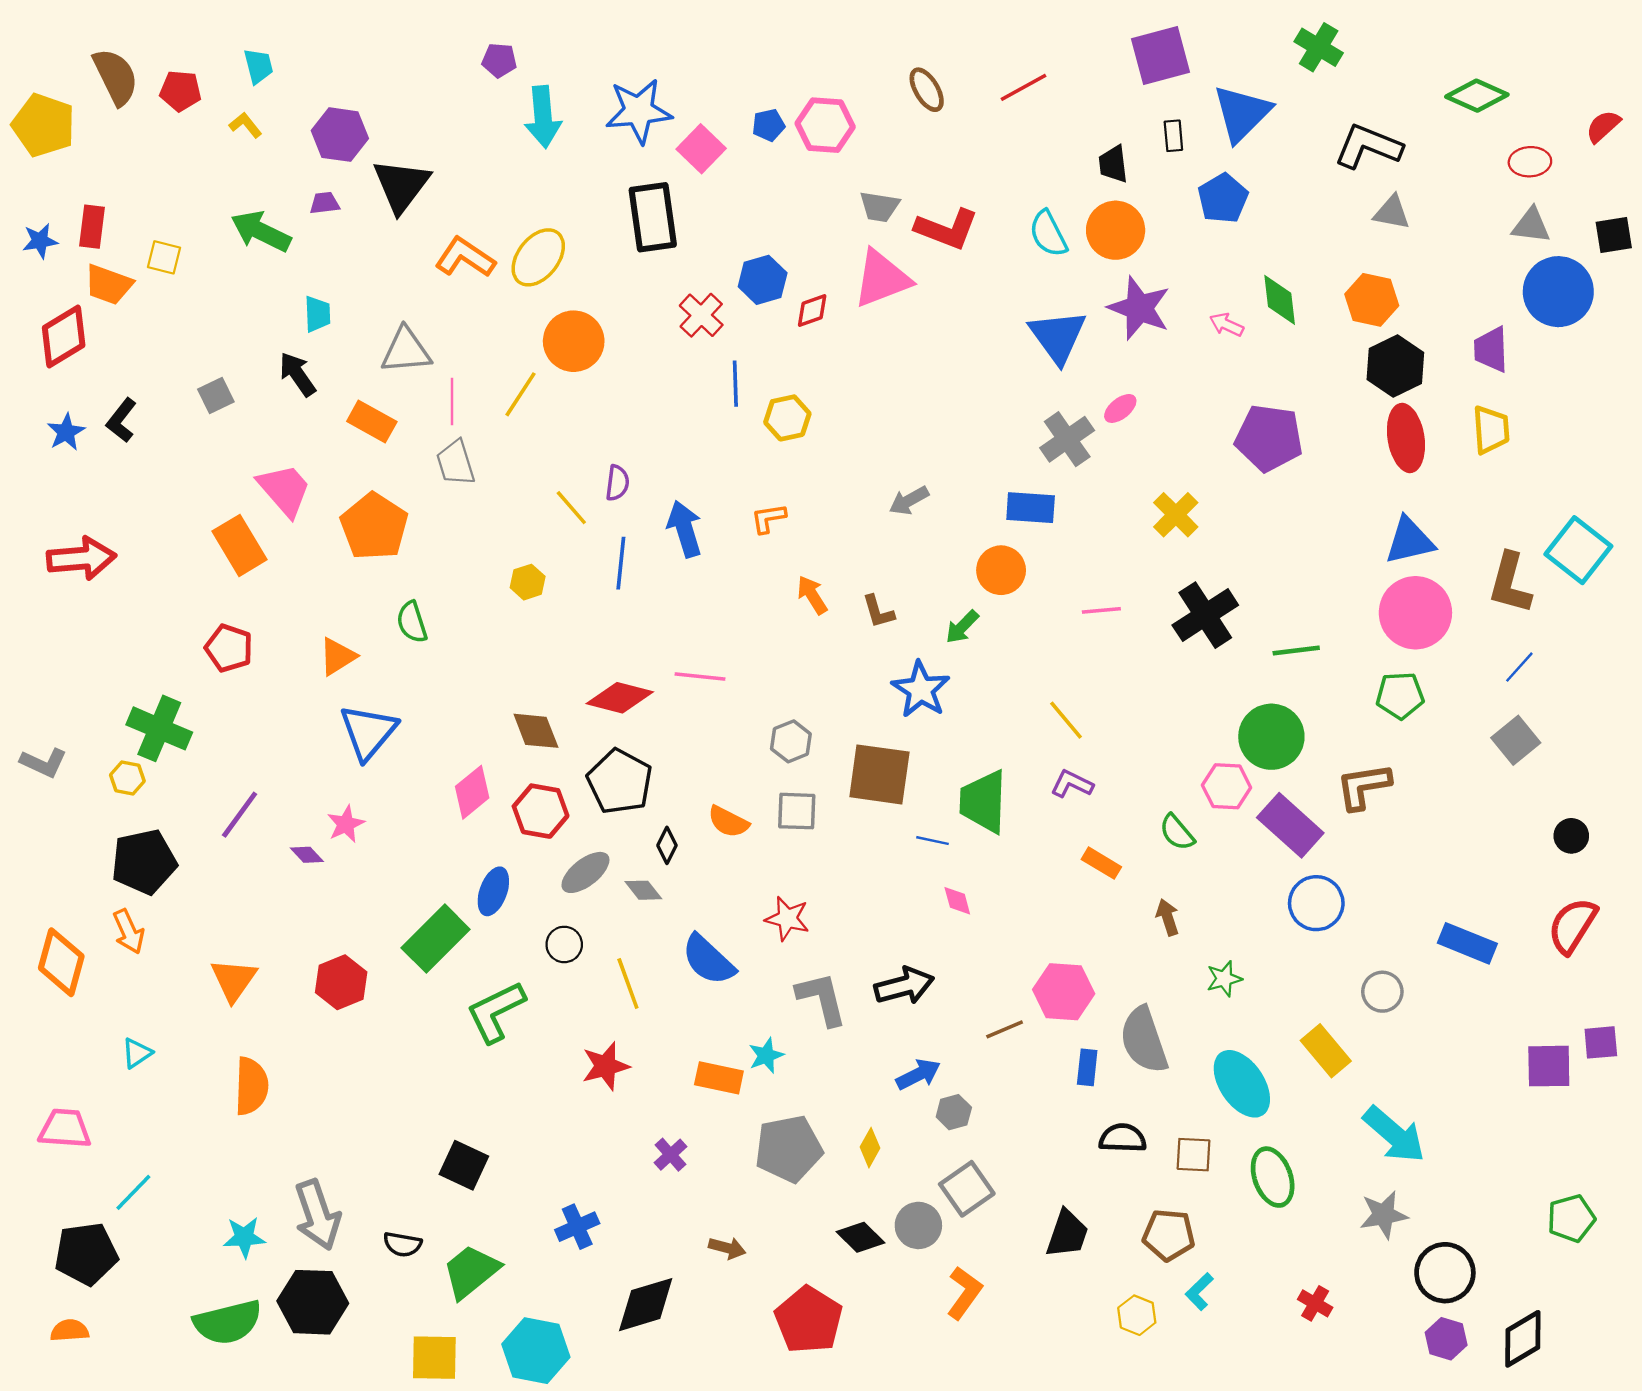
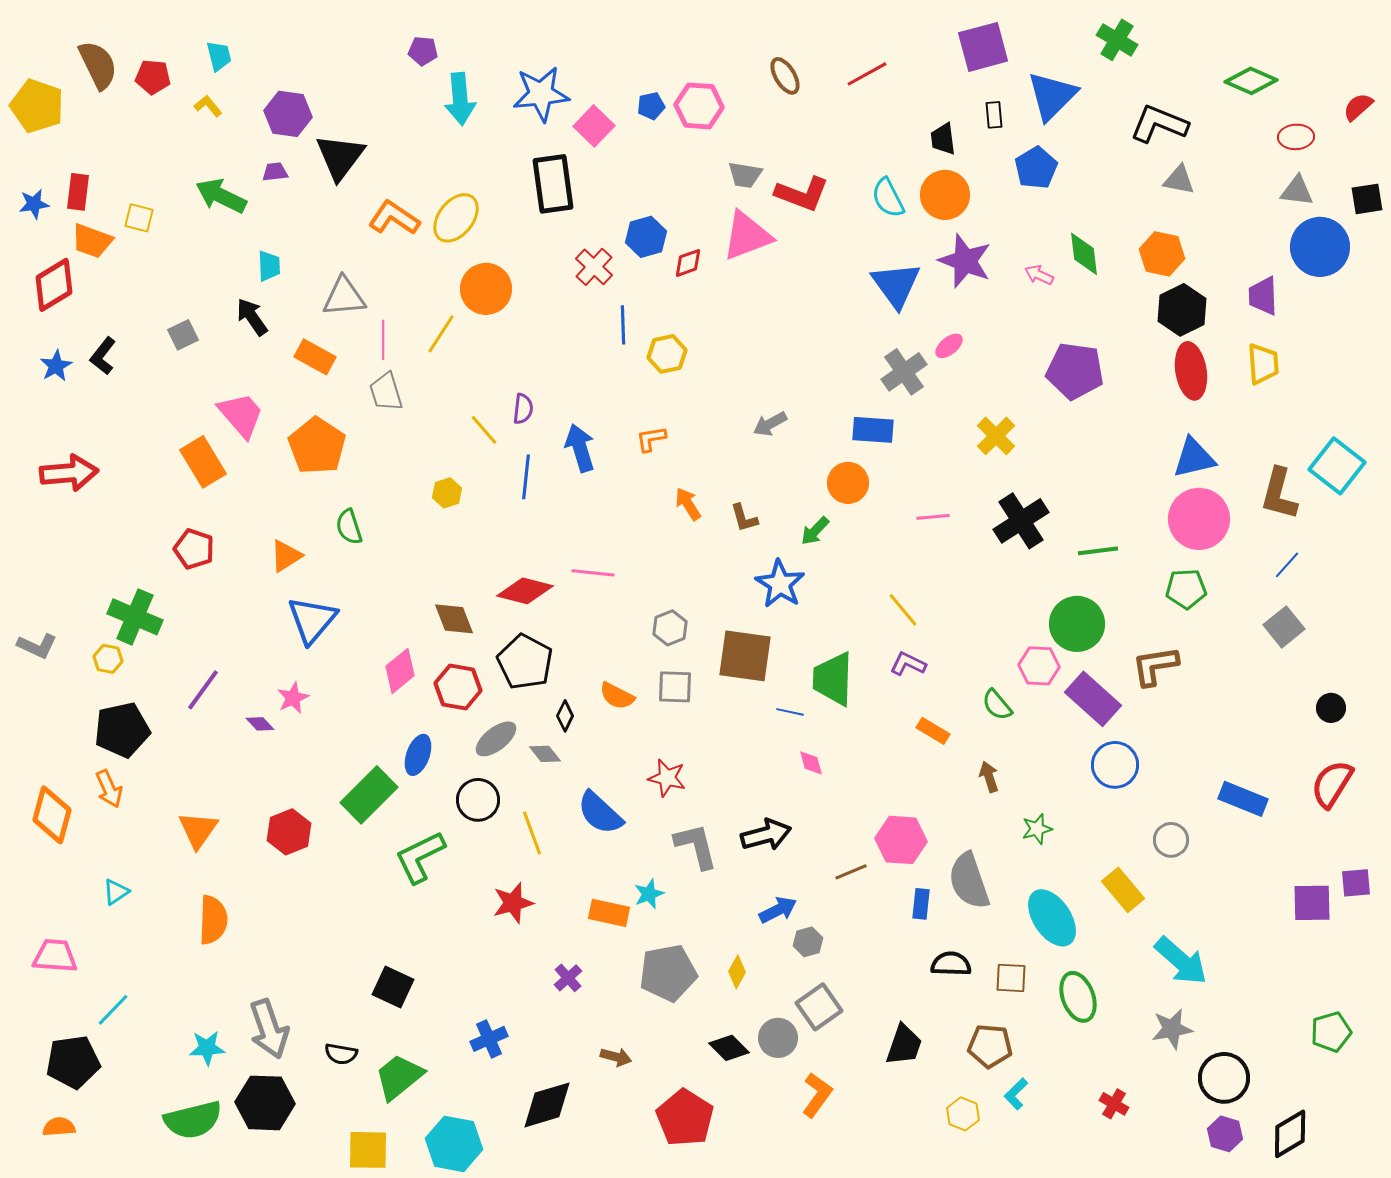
black circle: (564, 944) -> (478, 800), size x1.4

